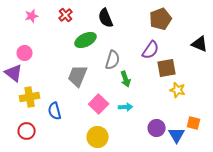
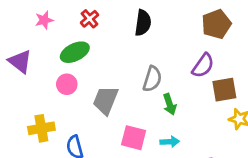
black semicircle: (106, 18) -> (143, 23), turned -150
green ellipse: (86, 40) -> (75, 52), moved
pink circle: (25, 53) -> (67, 84), moved
purple triangle: (14, 73) -> (20, 62), moved
pink square: (99, 104) -> (134, 138), turned -30

